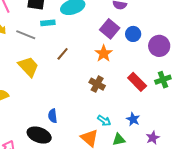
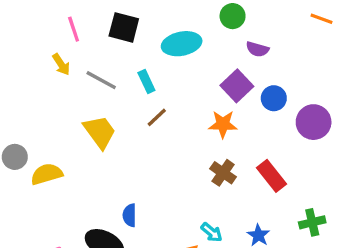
cyan rectangle: (48, 23) -> (146, 81), moved, turned 64
orange star: (104, 53) -> (223, 124), turned 30
green cross: (163, 80) -> (312, 222), moved
brown cross: (97, 84) -> (223, 173), moved

